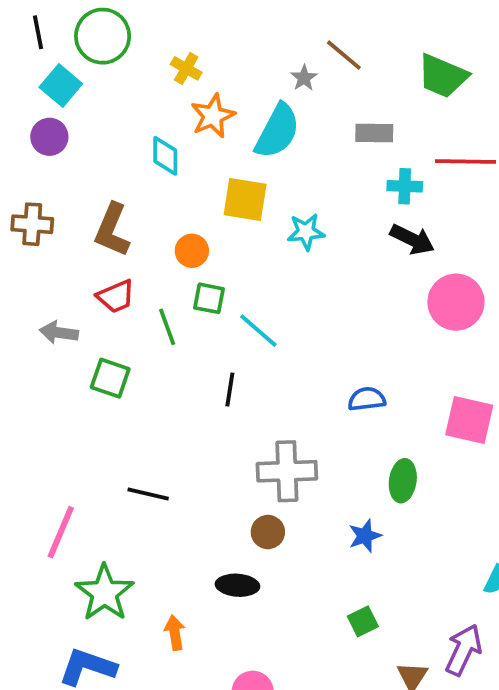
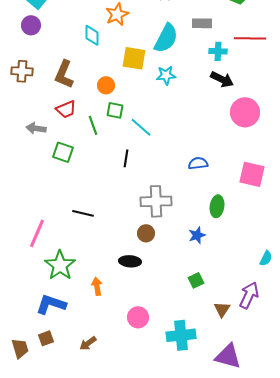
cyan semicircle: (277, 131) -> (166, 38), moved

